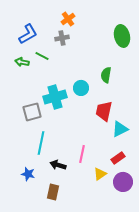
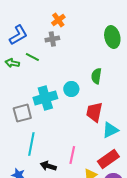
red rectangle: (118, 158) -> (108, 159), size x1.5

